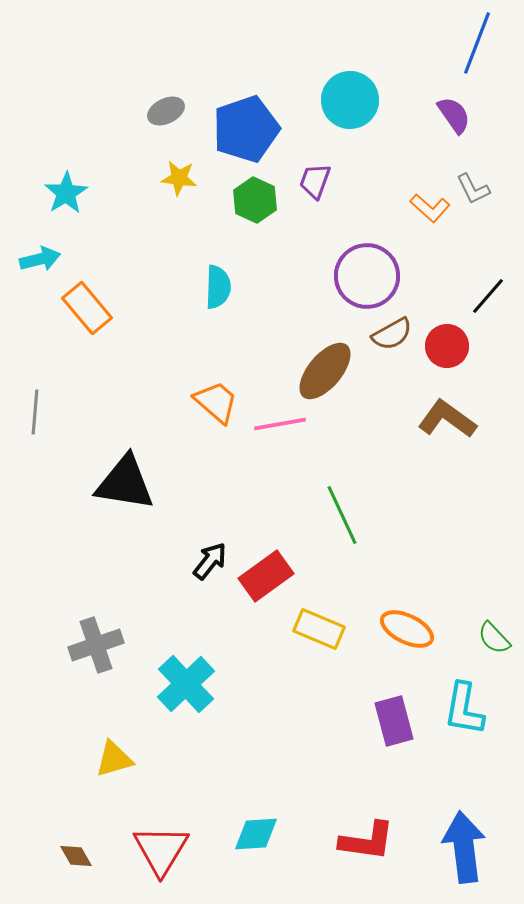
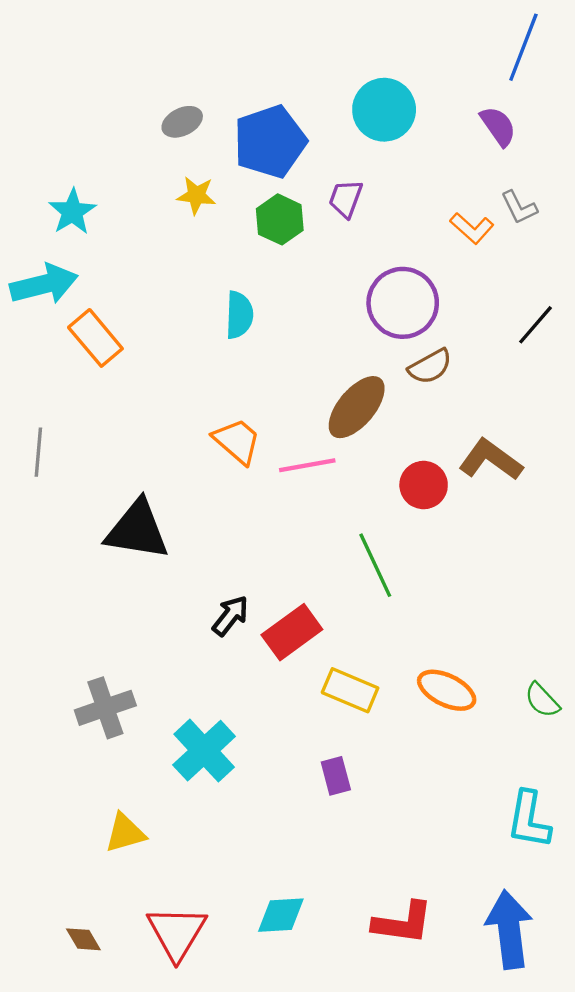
cyan arrow: (40, 259) -> (44, 284), size x1.5
red circle: (447, 346) -> (424, 485), moved
cyan L-shape: (464, 709) -> (529, 820), moved
purple rectangle: (394, 721) -> (336, 776), moved, size x0.7

